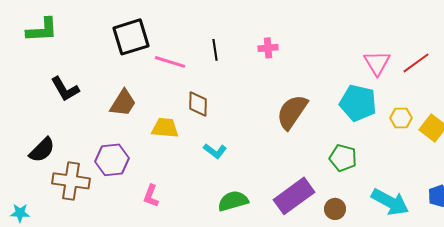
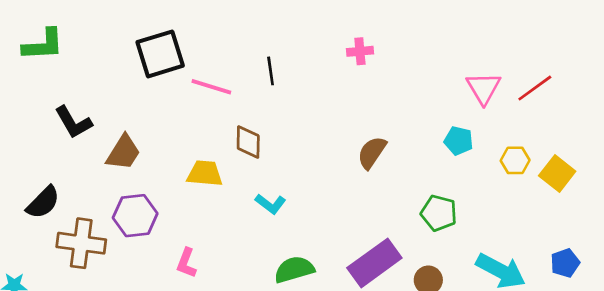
pink cross: (268, 48) -> (360, 51), moved
brown trapezoid: (123, 103) -> (123, 153), moved
cyan pentagon: (358, 103) -> (459, 141), size x0.6
brown semicircle: (292, 112) -> (372, 153), size x0.7

